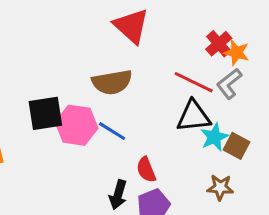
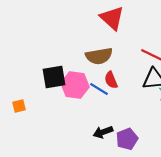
red semicircle: (146, 170) -> (111, 80), moved
black arrow: (118, 195) -> (103, 132), turned 54

